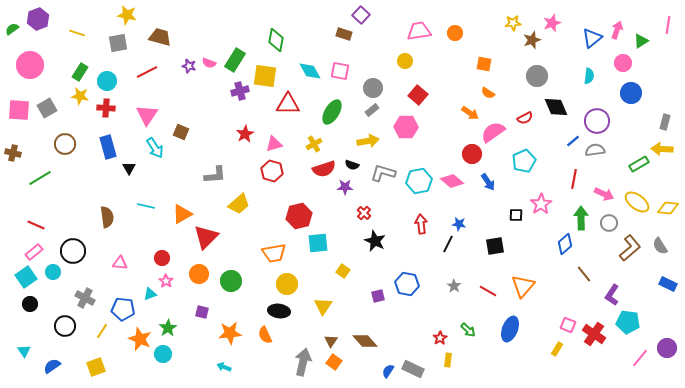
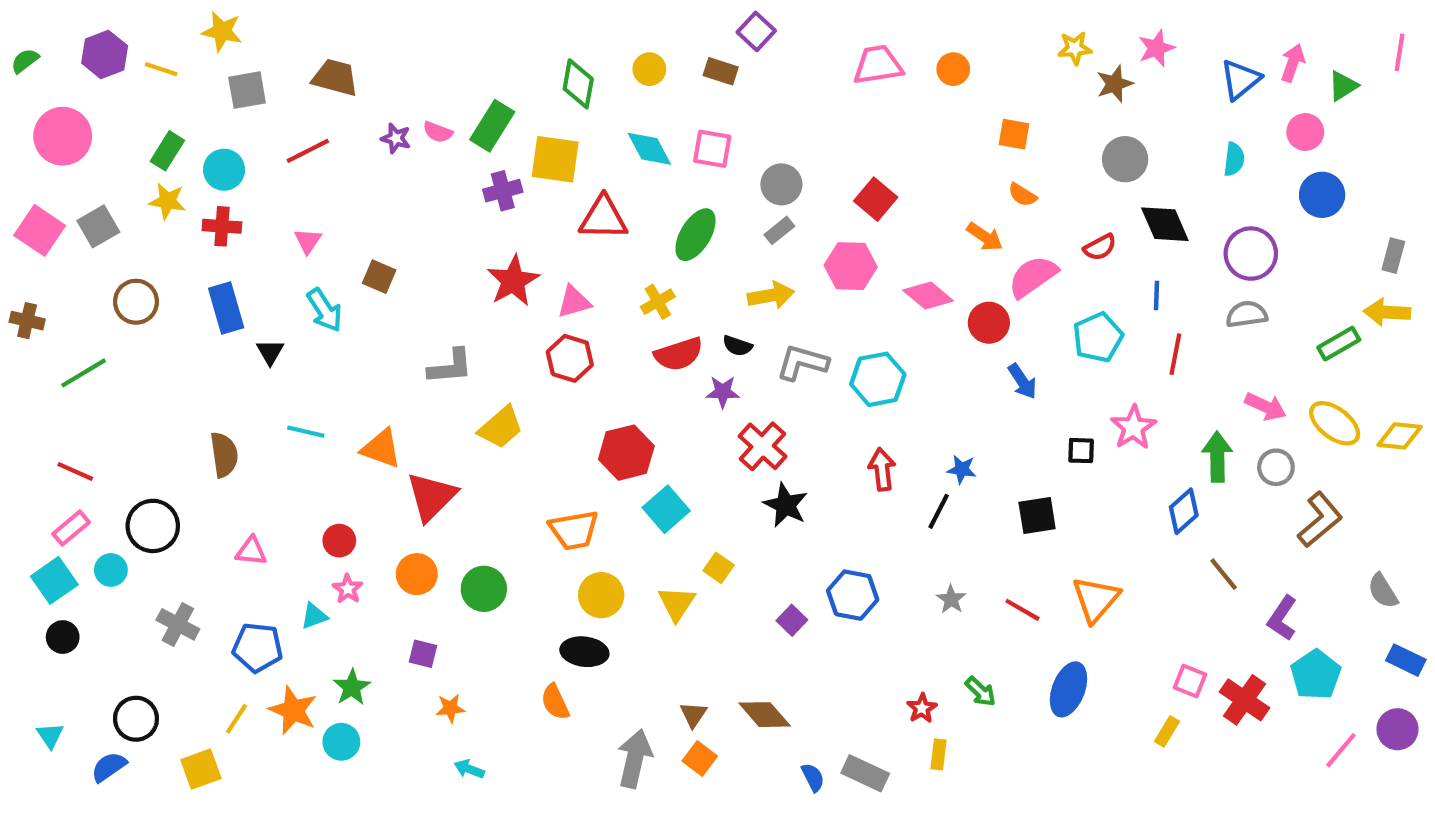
yellow star: (127, 15) -> (222, 31), moved
purple hexagon: (38, 19) -> (105, 54), moved
yellow circle: (405, 61) -> (649, 69), moved
pink square: (19, 110) -> (40, 230), turned 30
pink triangle: (147, 115) -> (308, 241), size x0.6
red star: (245, 134) -> (513, 281), size x1.4
blue line: (573, 141) -> (1157, 295), moved, turned -48
red line: (574, 179) -> (1175, 354), moved
pink diamond: (452, 181) -> (928, 295), moved
red cross: (364, 213) -> (763, 446), size x1.6
orange triangle: (182, 214) -> (381, 448), turned 50
cyan square: (318, 243) -> (666, 509), turned -35
gray semicircle: (660, 246) -> (1383, 591), moved
blue rectangle: (668, 284) -> (1406, 660), moved
purple square: (378, 296) -> (792, 620), turned -32
yellow triangle: (323, 306) -> (677, 603), moved
cyan pentagon: (628, 322) -> (1316, 675), turned 30
black circle: (65, 326) -> (136, 719), moved
yellow line: (102, 331) -> (237, 719), moved
orange star: (230, 333) -> (450, 708), moved, size x0.6
blue semicircle: (388, 371) -> (813, 777), turned 120

